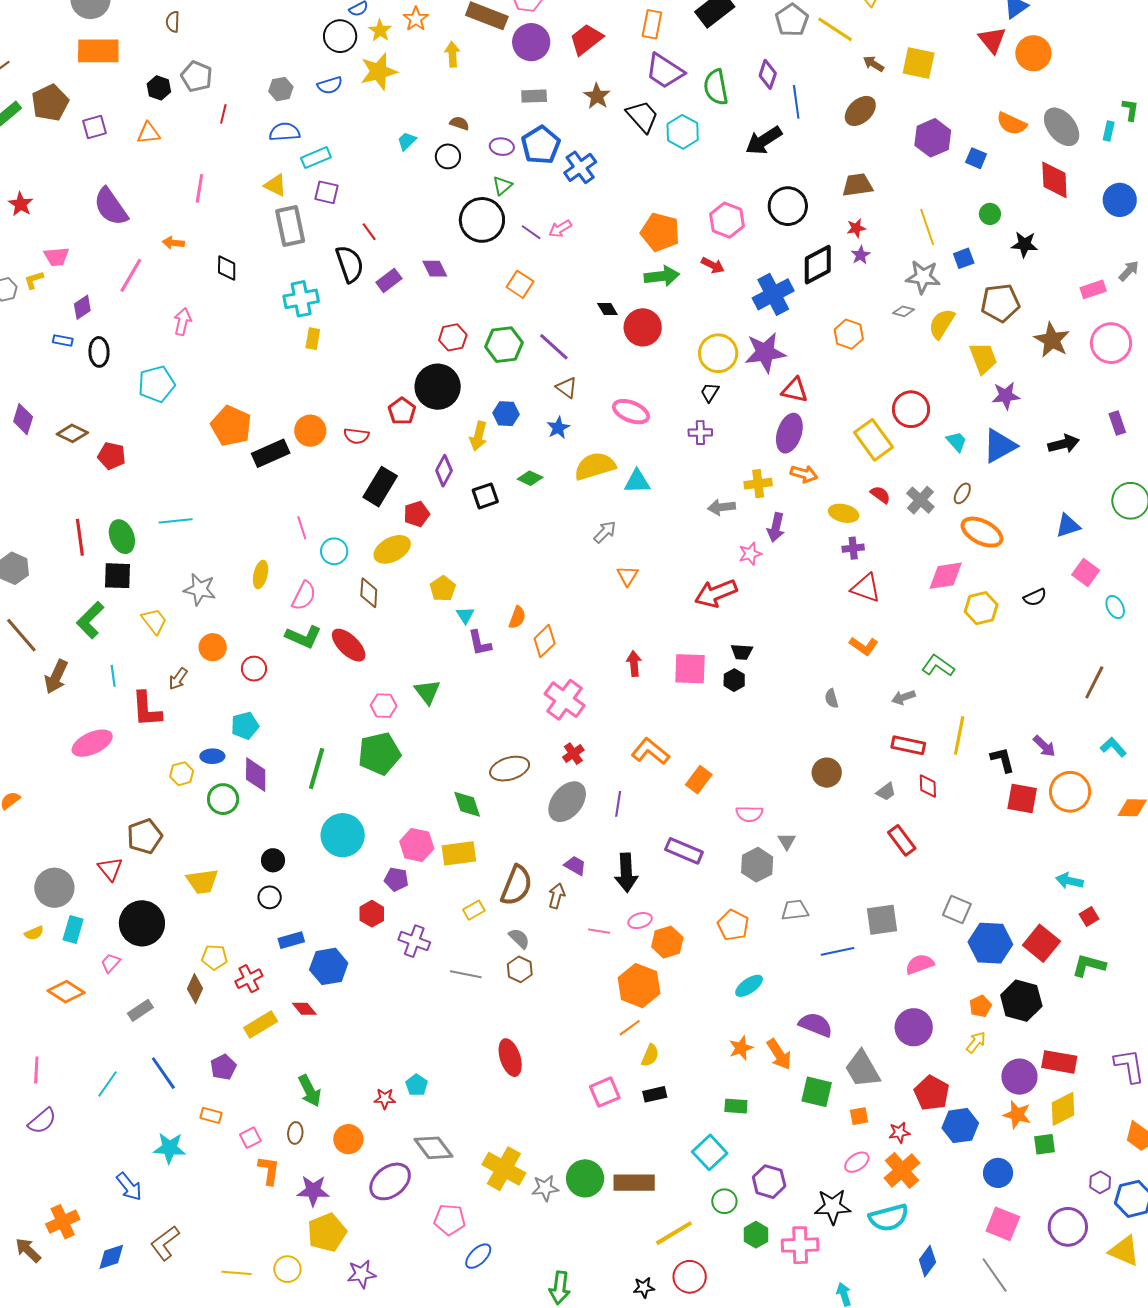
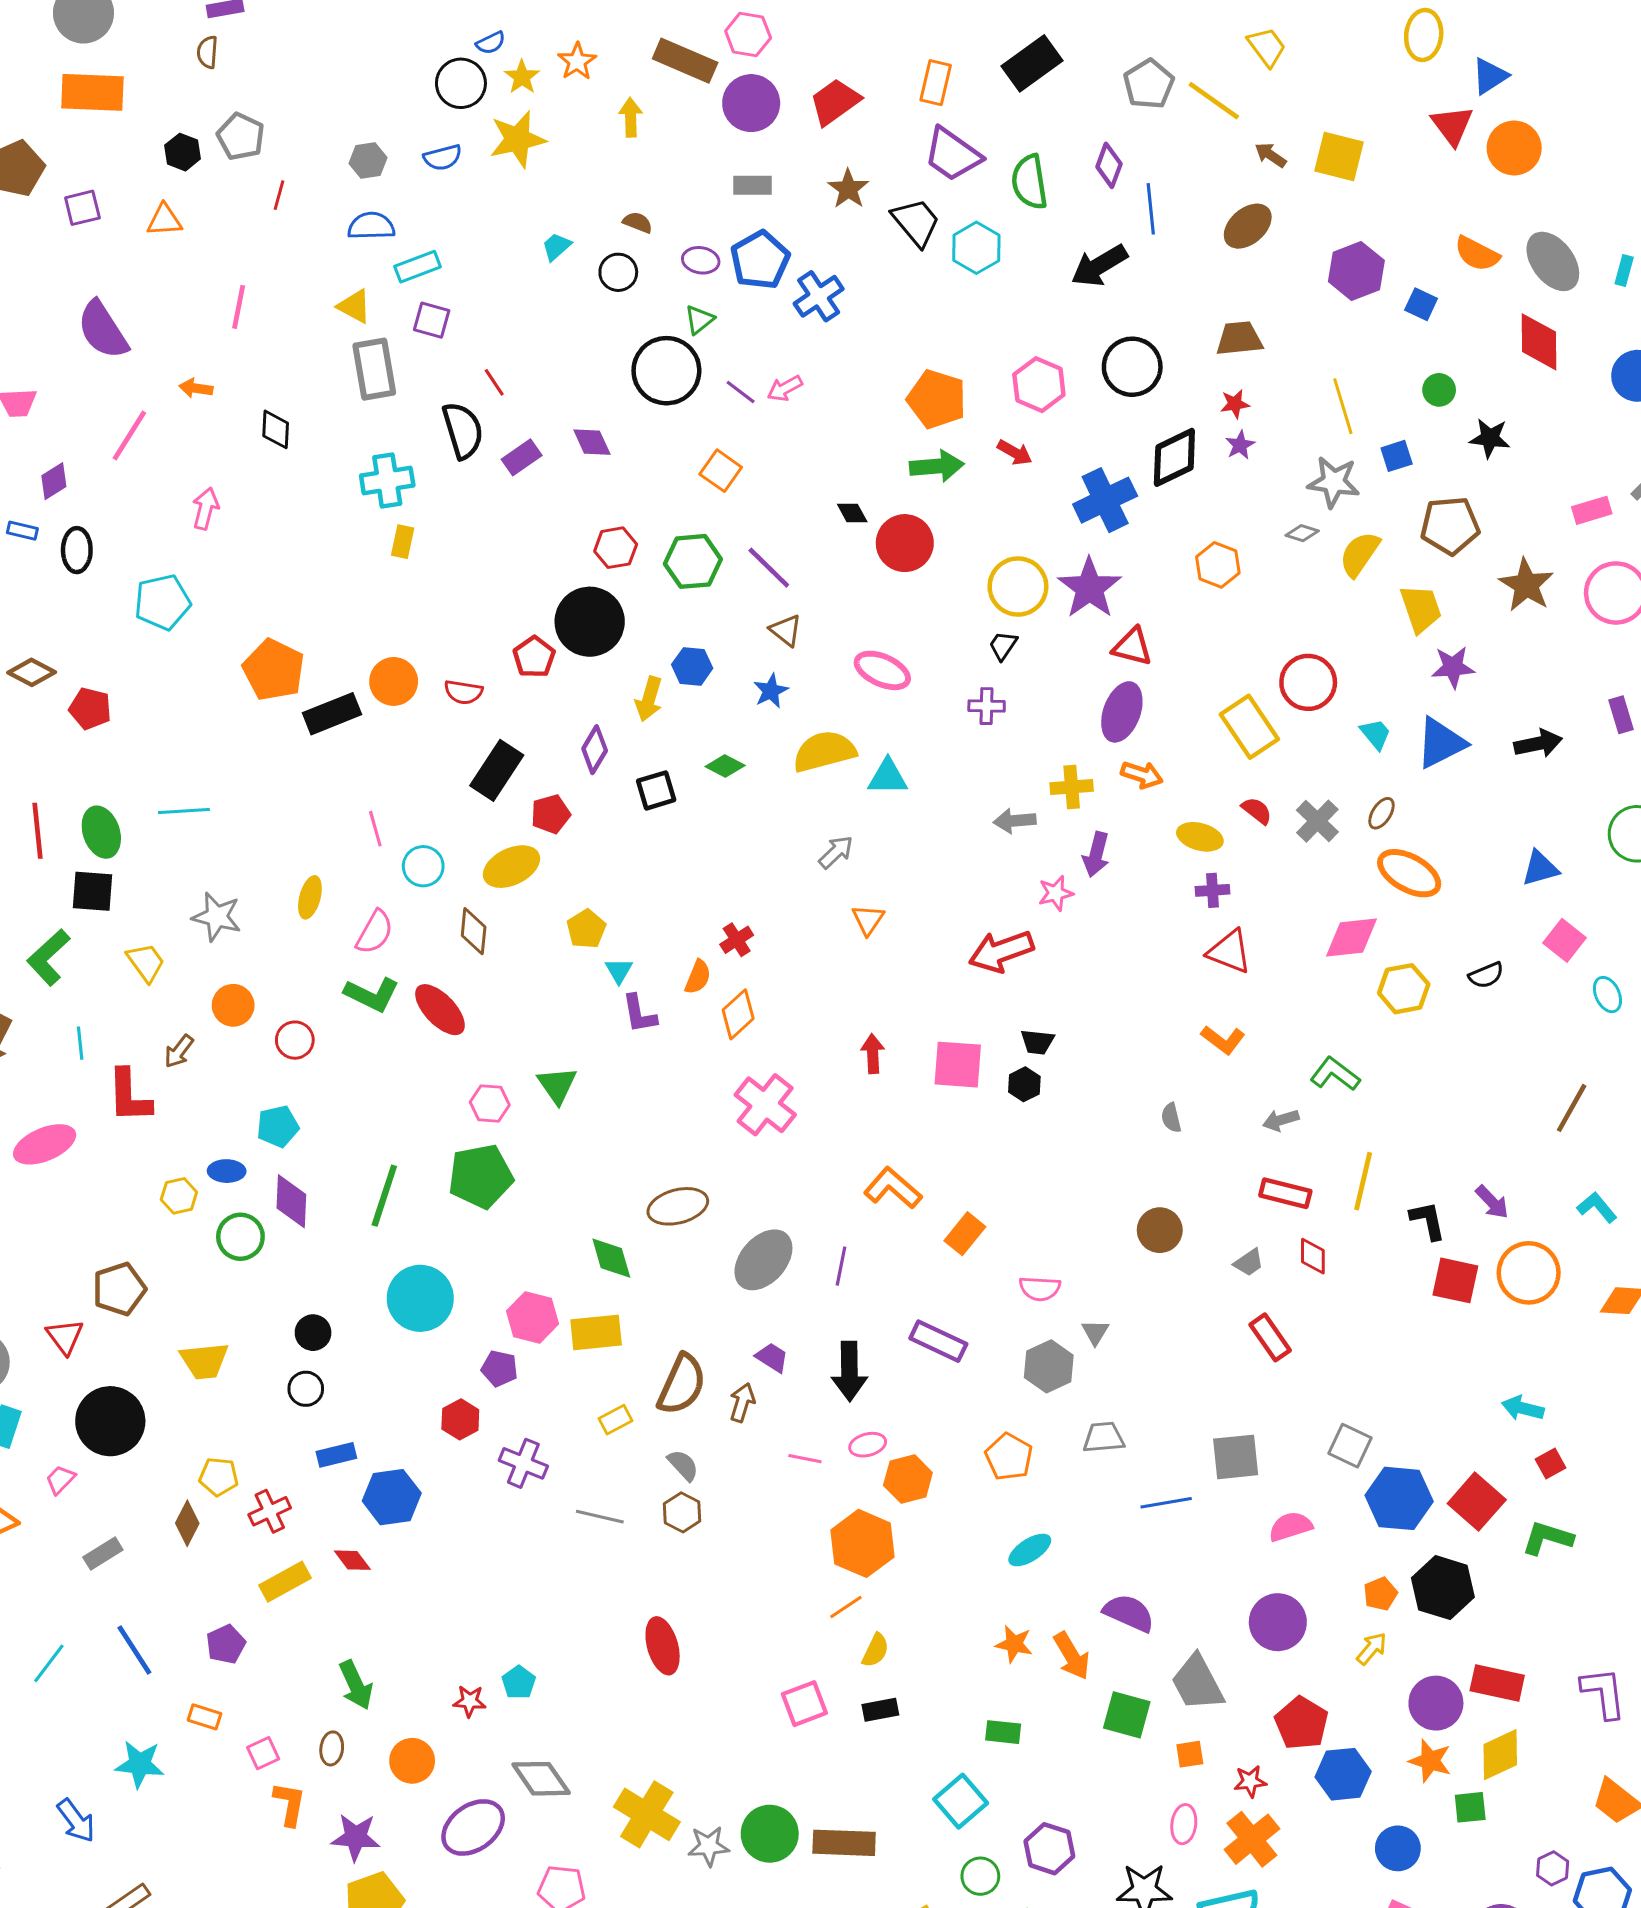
purple star: (765, 352) -> (1089, 588), turned -30
red cross: (573, 754) -> (737, 940), moved
orange star: (741, 1048) -> (1014, 1644), turned 30
pink ellipse: (857, 1162) -> (1184, 1824), turned -50

